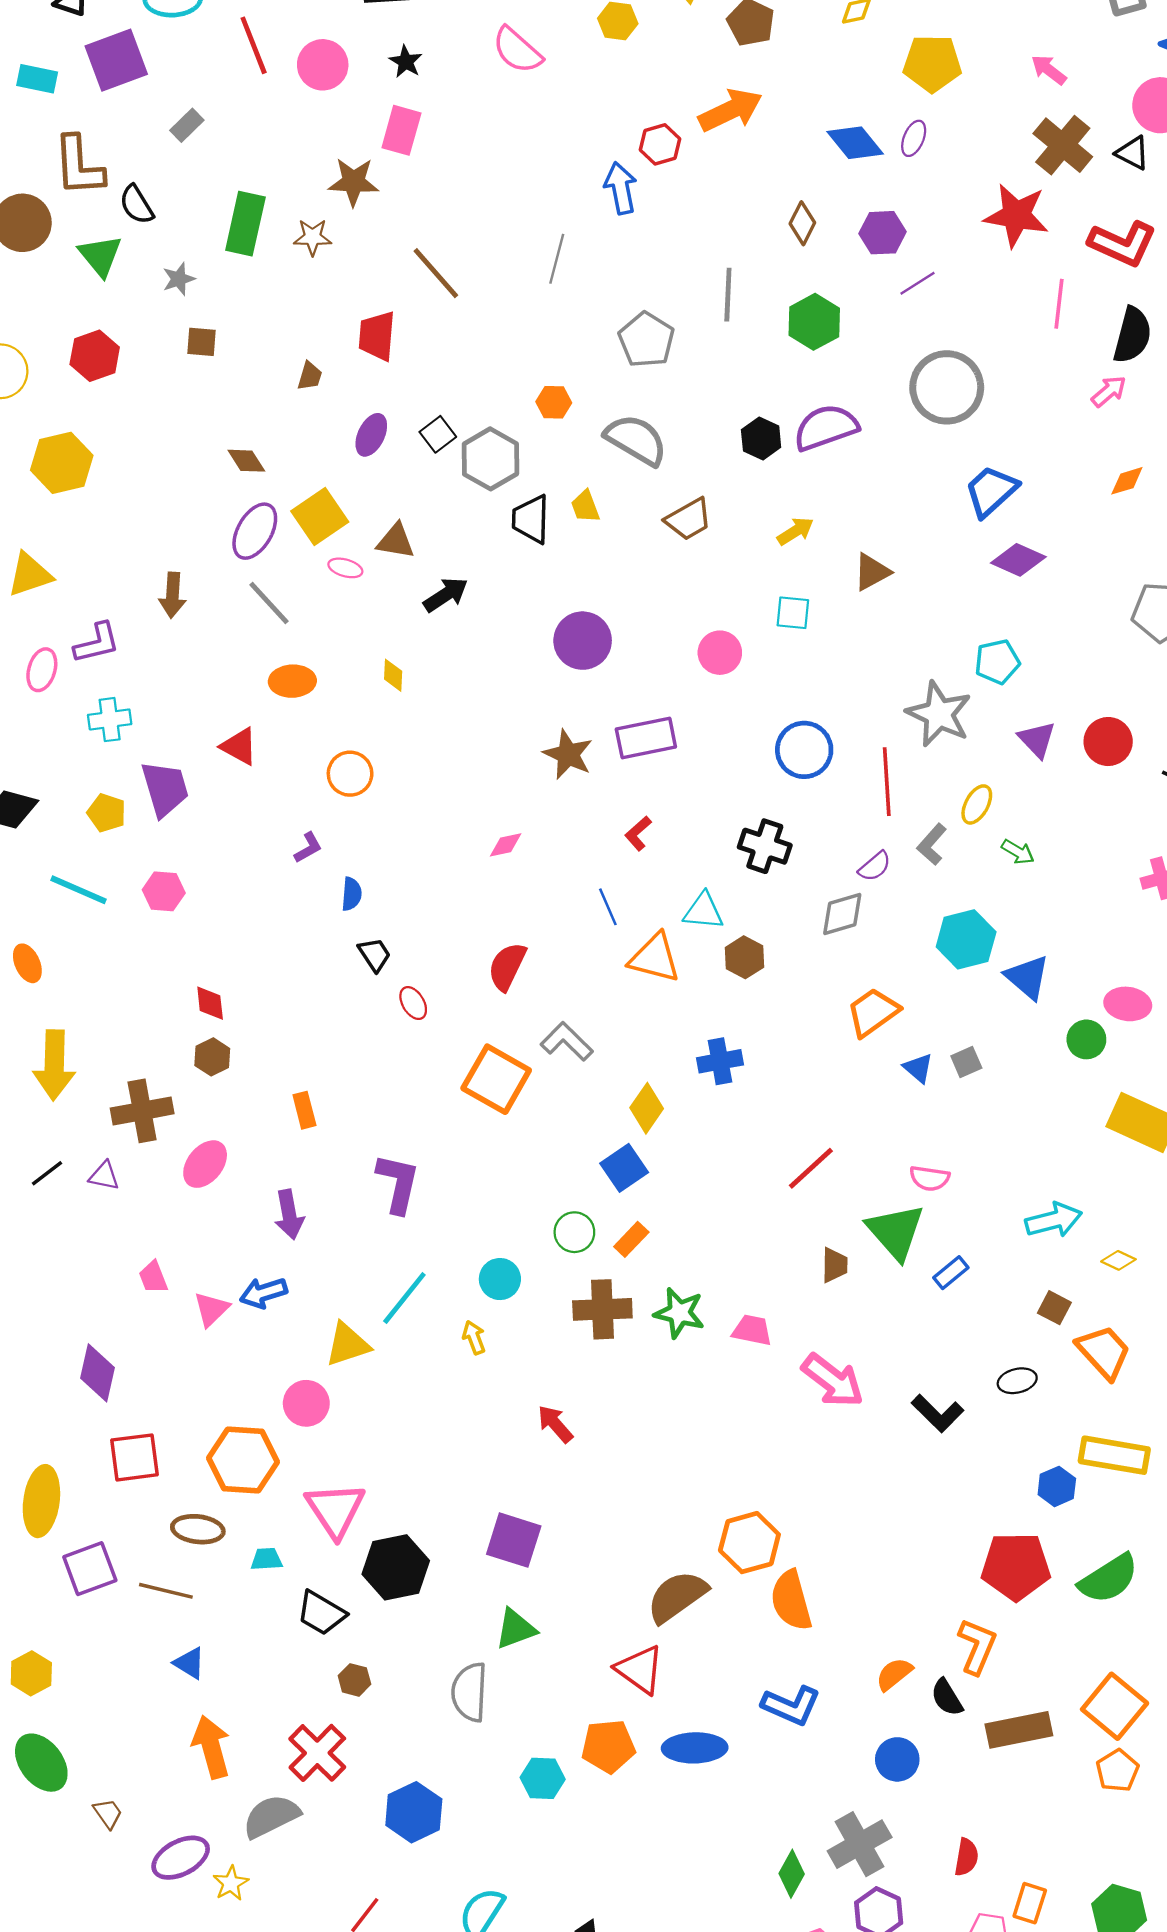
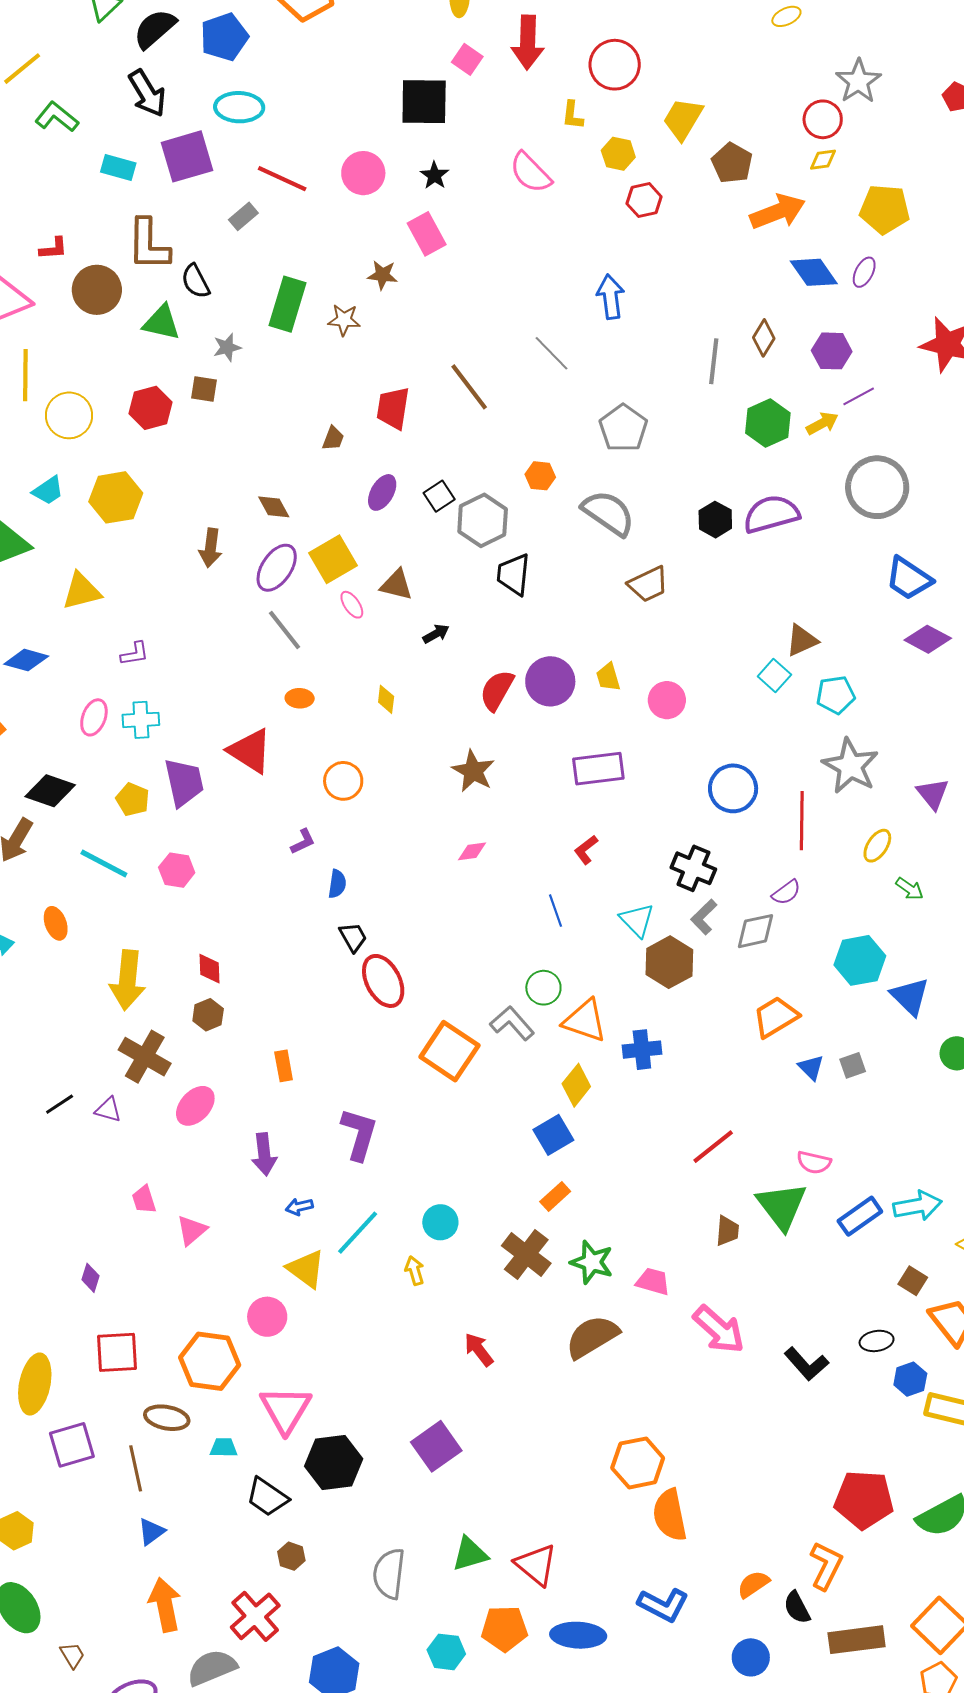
red line: (254, 45) -> (282, 179), moved, turned -48
orange arrow: (730, 110) -> (778, 212), moved
pink rectangle: (401, 130) -> (427, 234), turned -48
red hexagon: (660, 144) -> (644, 200), moved
brown star: (354, 182) -> (383, 275), size x0.7
green triangle: (100, 256) -> (161, 323), turned -42
gray line: (557, 259) -> (552, 353), turned -63
brown line: (436, 273) -> (469, 387), moved
gray line: (728, 295) -> (714, 361), moved
brown square: (202, 342) -> (204, 389), moved
blue trapezoid: (991, 491) -> (909, 579), turned -108
yellow trapezoid: (585, 506) -> (608, 677), moved
yellow arrow: (795, 531) -> (822, 423), moved
pink ellipse: (345, 568) -> (352, 605), turned 36
brown arrow: (173, 595) -> (211, 548), moved
black arrow: (446, 595) -> (436, 634), size x0.7
cyan square: (793, 613) -> (774, 676), moved, turned 32
purple L-shape: (97, 643) -> (135, 654), size x0.7
cyan pentagon: (997, 662) -> (836, 695), moved
pink ellipse: (42, 670) -> (94, 717), moved
orange ellipse: (292, 681) -> (300, 698), size x0.7
red triangle: (239, 746) -> (250, 751), size x1.4
brown star: (568, 754) -> (473, 771), moved
gray L-shape: (932, 844) -> (704, 917), moved
cyan triangle: (703, 911) -> (637, 920), turned 36
brown hexagon: (745, 957) -> (669, 962), size x1.4
orange triangle: (655, 958) -> (585, 1021), moved
red semicircle: (507, 966) -> (497, 690), moved
red ellipse: (413, 1003) -> (383, 981), size x1.8
yellow arrow: (54, 1065) -> (128, 980), moved
brown cross: (142, 1111) -> (145, 1057), turned 36
green circle: (574, 1232) -> (543, 988), moved
blue rectangle: (951, 1273) -> (860, 1216), moved, size x1.4
blue arrow: (263, 1293) -> (299, 1207), moved, size x0.7
brown cross: (602, 1309) -> (526, 1254), turned 36
yellow triangle: (347, 1344) -> (306, 1269), turned 51
purple diamond: (97, 1373) -> (91, 1278), size x0.6
blue hexagon: (1057, 1486) -> (910, 1379), moved
purple square: (514, 1540) -> (436, 1446), turned 33
brown line: (166, 1591) -> (136, 1468), turned 60
brown semicircle: (677, 1596) -> (592, 1337), moved
green triangle: (516, 1629) -> (470, 1554), moved
blue triangle: (189, 1663) -> (151, 1532), turned 48

